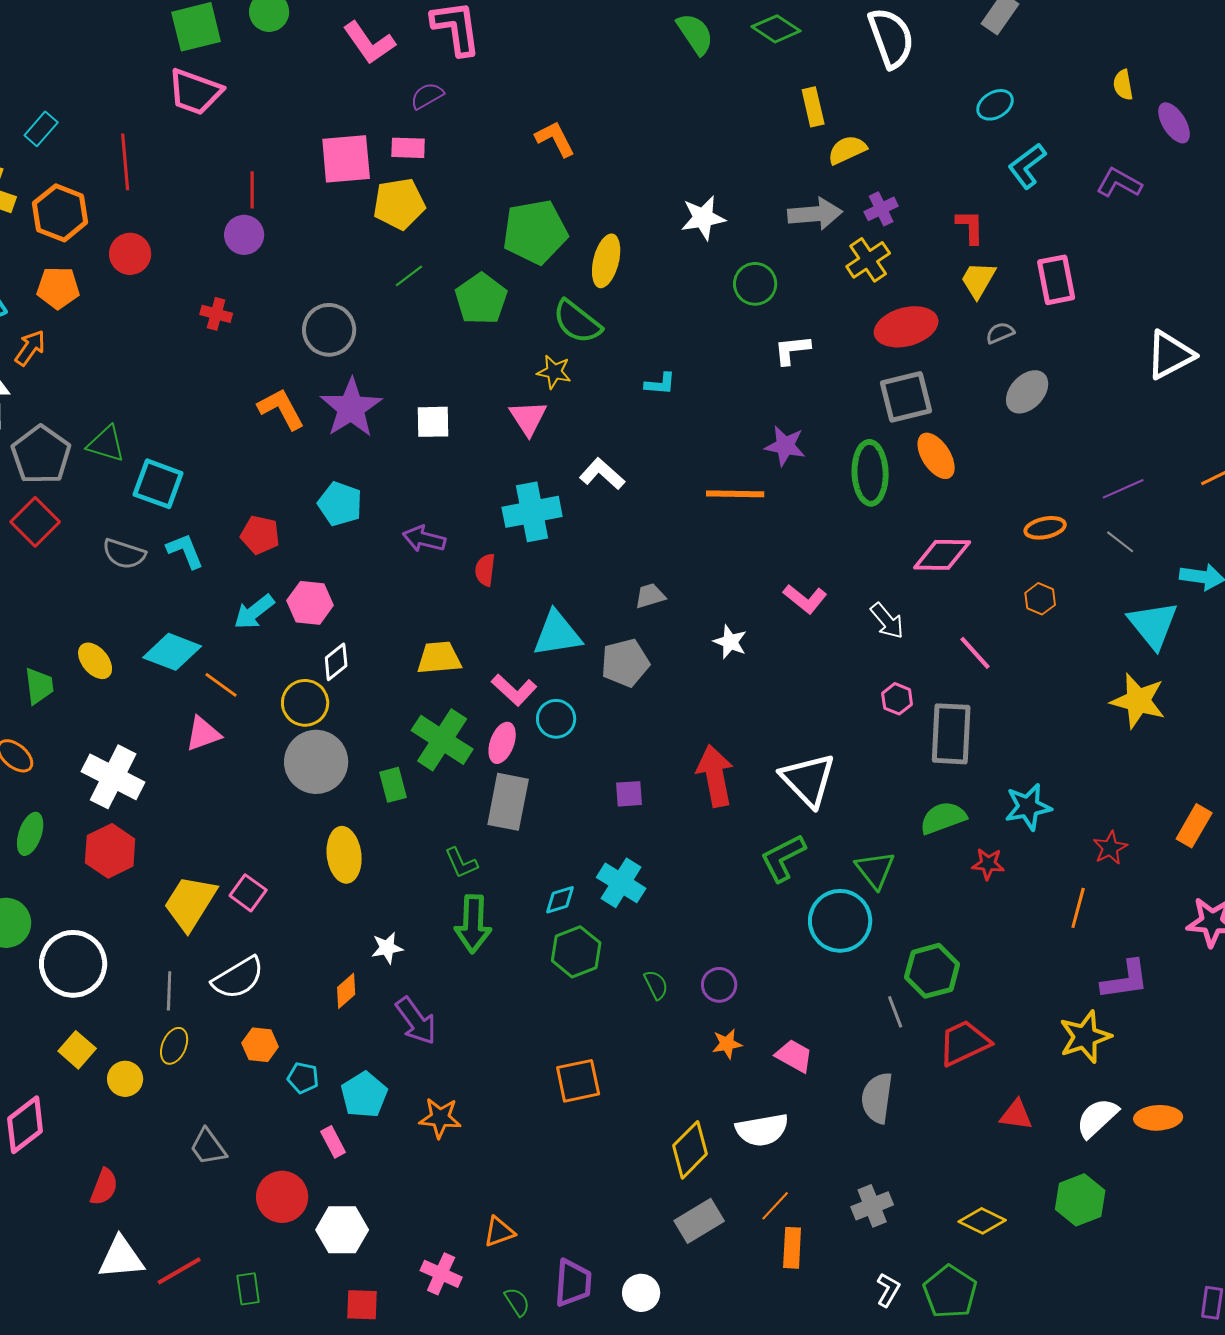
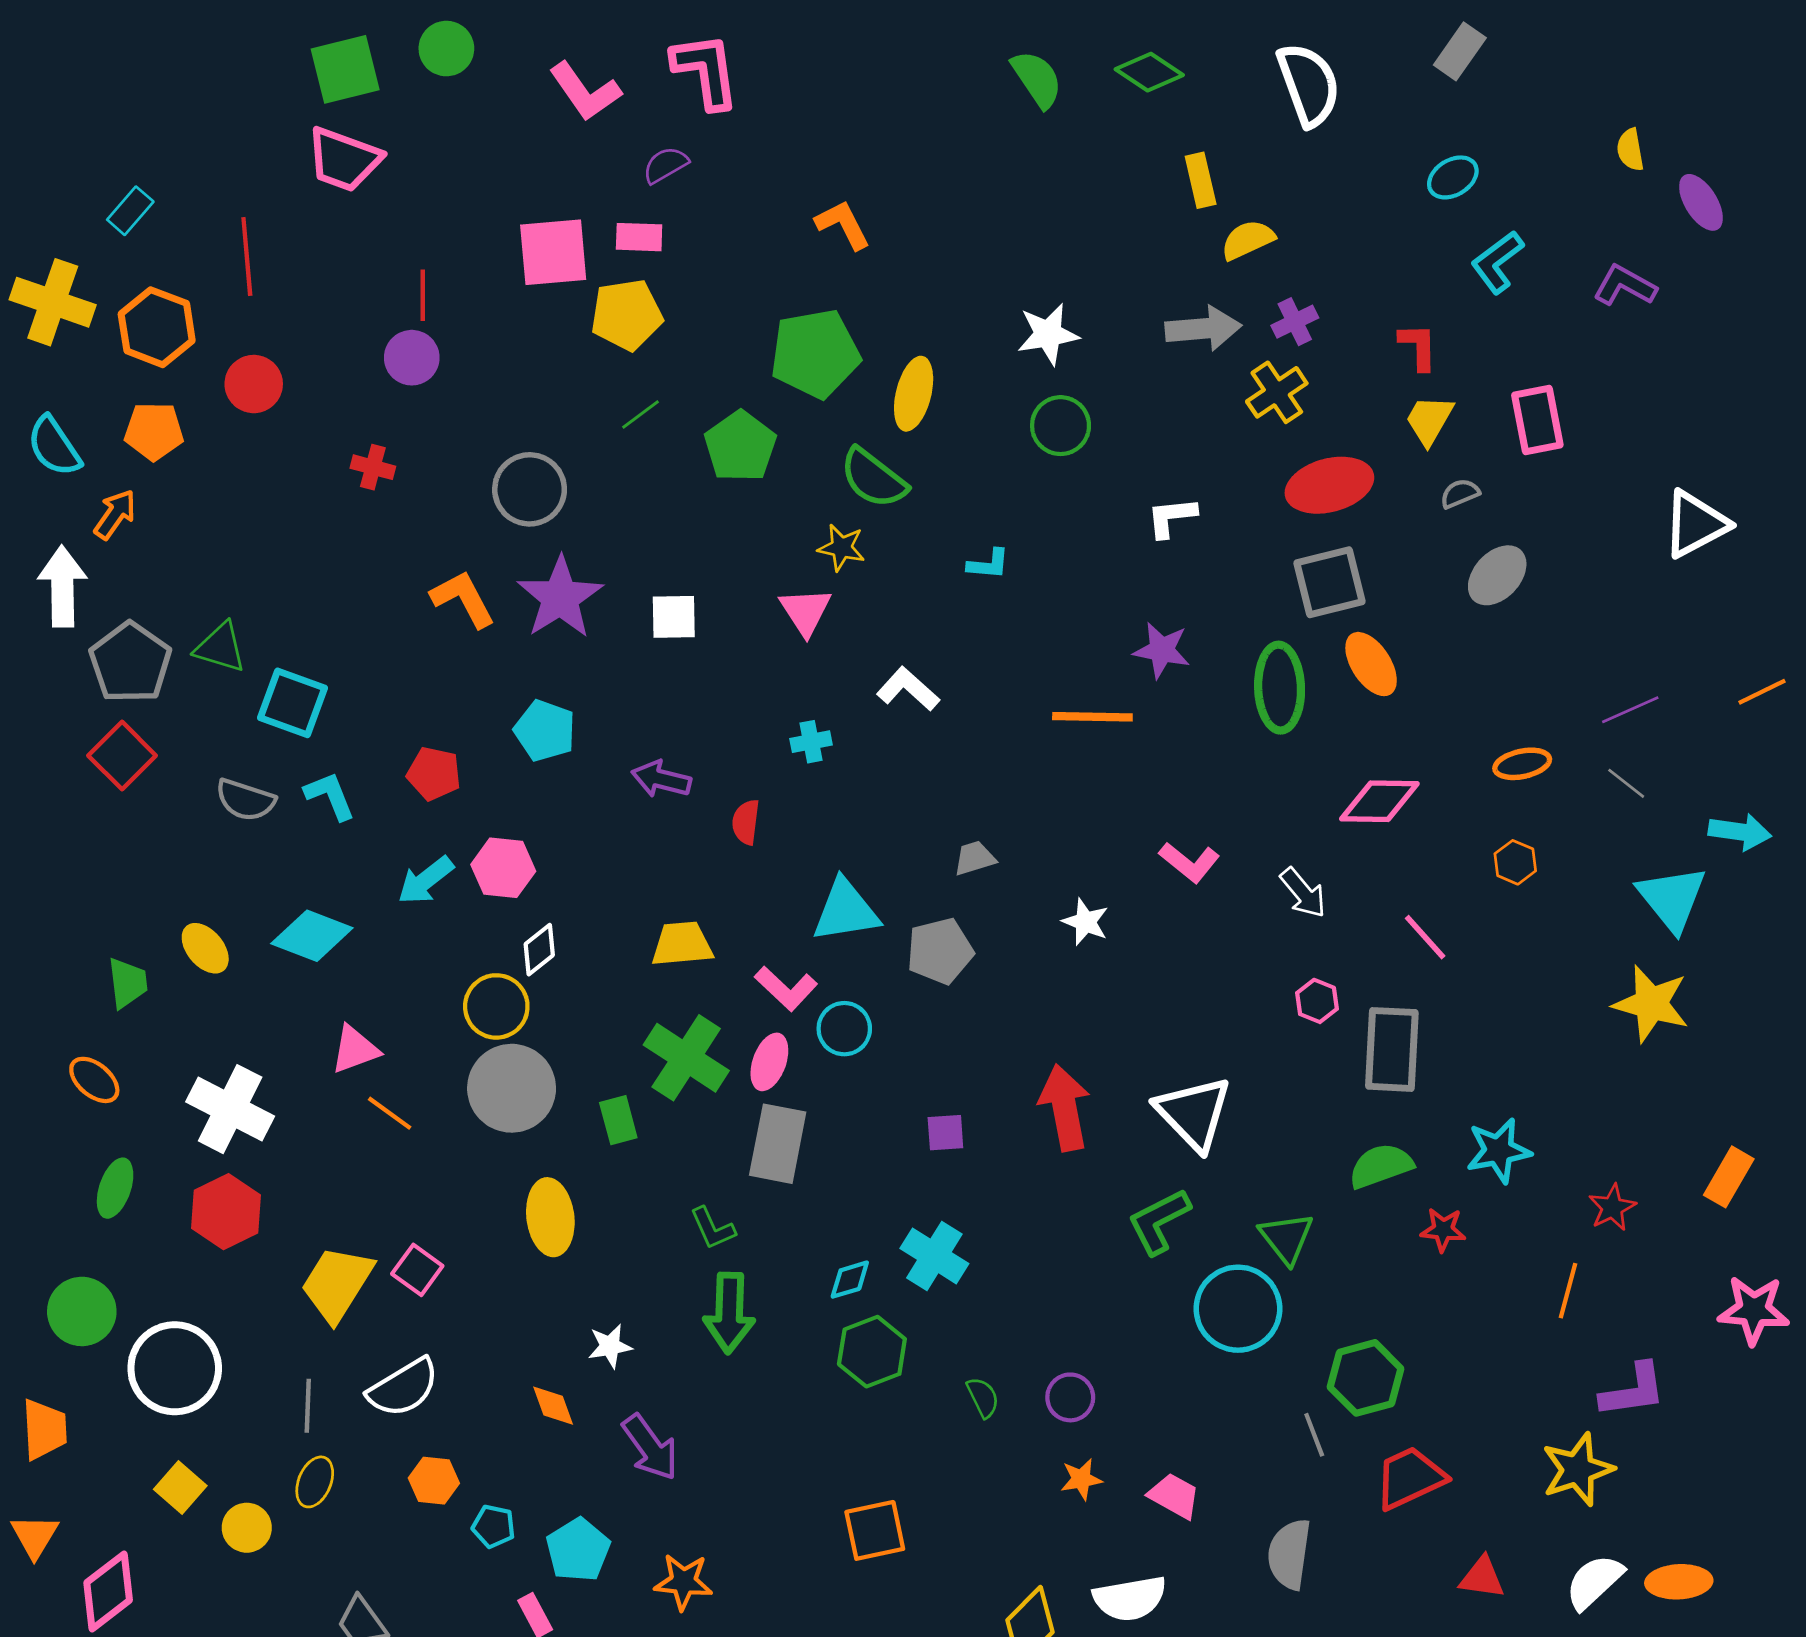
green circle: (755, 284) -> (1061, 426), moved
cyan cross: (532, 512) -> (811, 742), size x0.5
orange line: (221, 685) -> (390, 1113), moved
orange diamond: (346, 991) -> (553, 1406), turned -69

